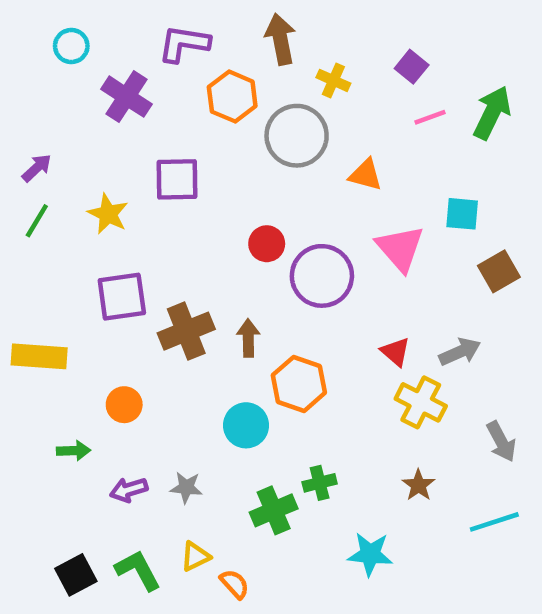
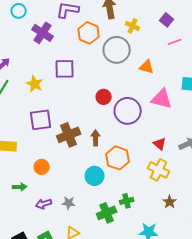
pink triangle: (400, 248) -> (162, 99), turned -35
yellow cross: (421, 402) -> (159, 170), moved

